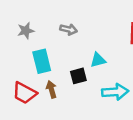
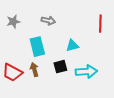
cyan rectangle: (42, 61) -> (37, 47), moved
black square: (78, 76) -> (60, 67), moved

